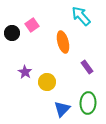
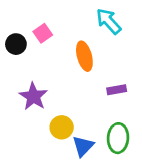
purple rectangle: (87, 67) -> (117, 90), turned -64
purple star: (25, 72) -> (33, 96), size x1.5
yellow circle: (47, 82) -> (62, 127), moved

